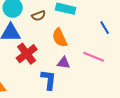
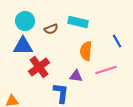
orange semicircle: (60, 38) -> (86, 51), moved, turned 30
pink line: (94, 57) -> (106, 70), turned -40

